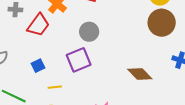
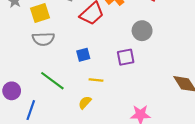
purple square: (79, 60) -> (126, 57), size x0.7

